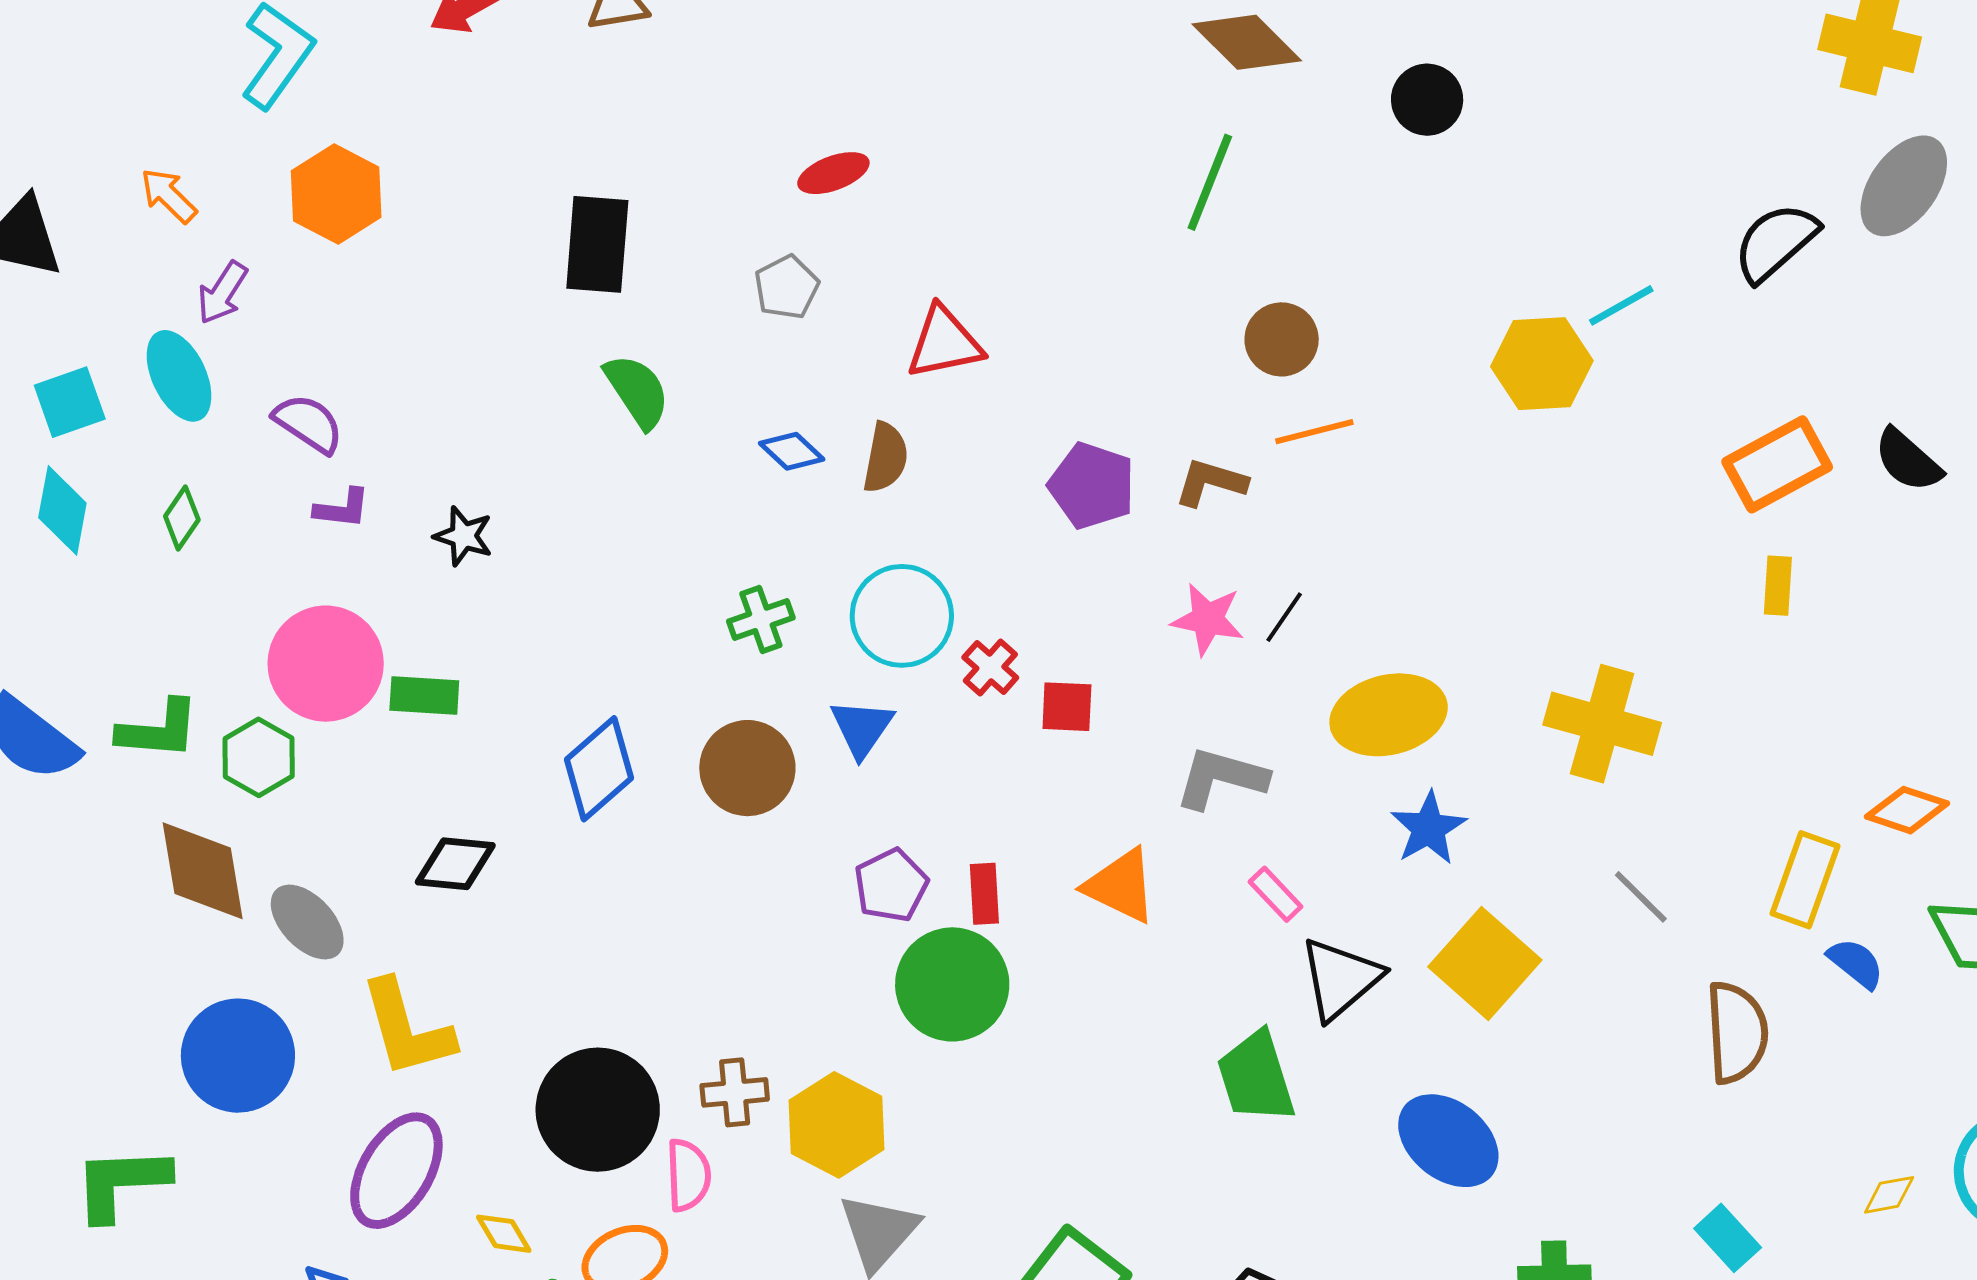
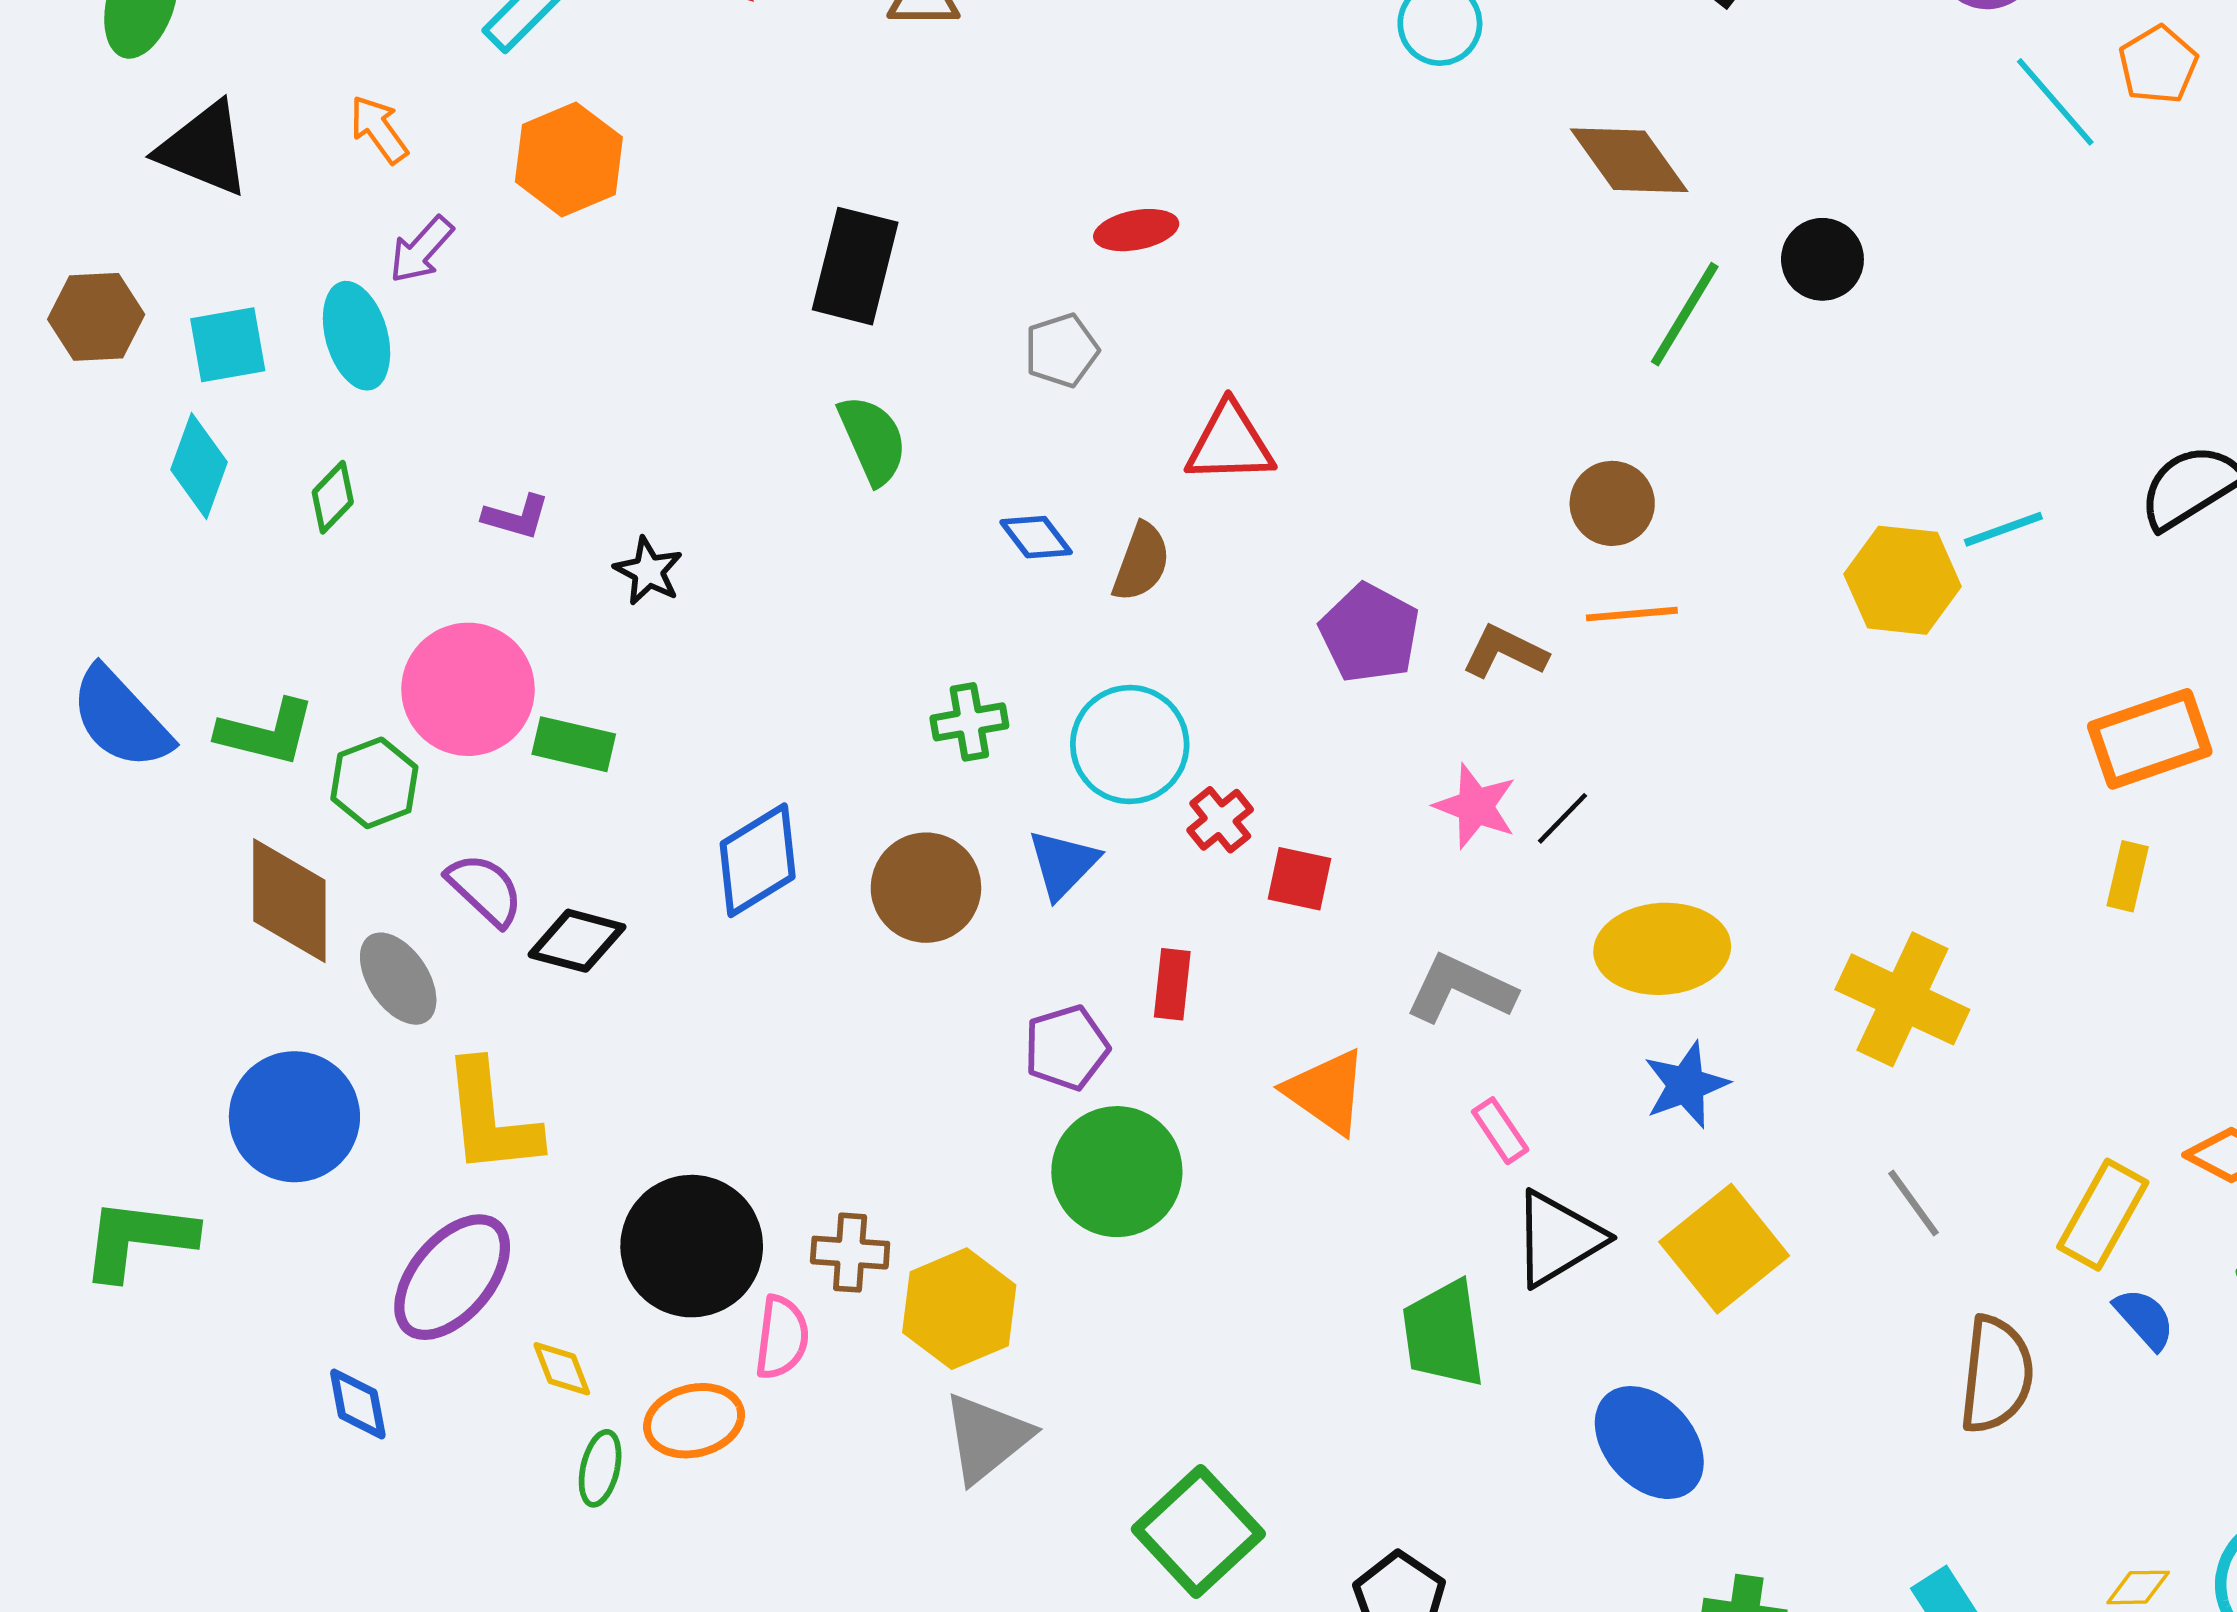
green line: (1210, 182) -> (1685, 314), moved
purple semicircle: (308, 423) -> (485, 890), moved
red rectangle: (984, 894) -> (1172, 984), moved

